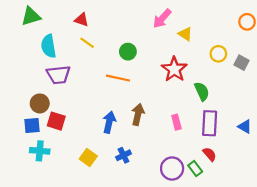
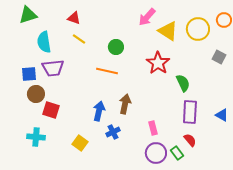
yellow triangle: (185, 34) -> (168, 31), size x1.5
yellow circle: (218, 54) -> (198, 29), moved, size x1.5
pink rectangle: (176, 122) -> (153, 128), moved
blue square: (32, 125) -> (29, 74), moved
blue cross: (124, 155) -> (113, 132), moved

